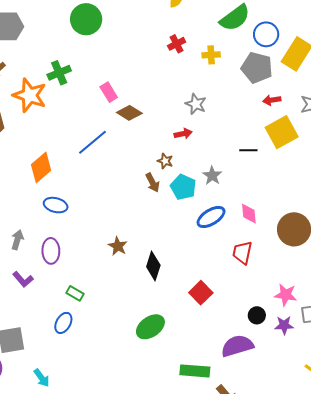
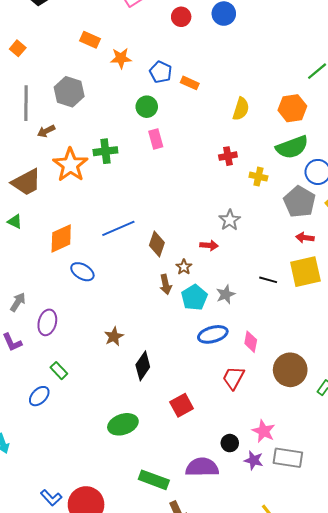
green circle: (86, 19) -> (147, 107), size x0.7
pink rectangle: (109, 92) -> (156, 139), moved
brown diamond: (129, 113) -> (157, 244), moved, turned 60
blue ellipse: (56, 205) -> (82, 272), moved

